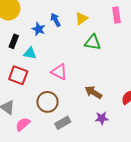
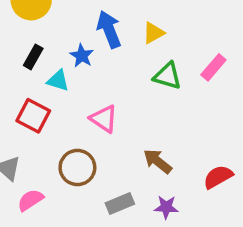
pink rectangle: (116, 15) -> (213, 67), moved, turned 42
blue arrow: (55, 20) -> (109, 29), size x1.5
blue star: (39, 29) -> (82, 56), moved
gray rectangle: (63, 123) -> (120, 204), moved

